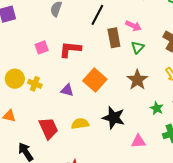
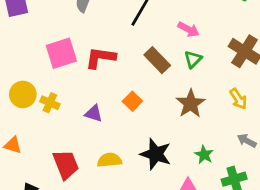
brown rectangle: (114, 38) -> (157, 60), moved, turned -36
pink square: (42, 47) -> (61, 53), size x1.6
orange square: (95, 80) -> (132, 101), size x0.6
green star: (157, 108) -> (204, 155), moved

